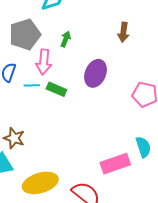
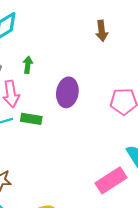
brown arrow: (123, 32) -> (102, 31), moved

